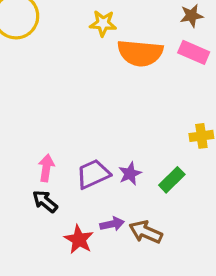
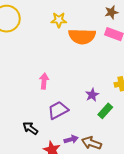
pink arrow: (46, 168) -> (44, 81), moved
purple star: (130, 174) -> (92, 95), moved

